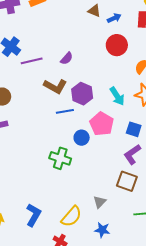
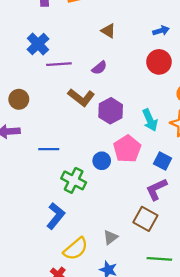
brown triangle: (94, 11) -> (108, 31), moved
blue line: (65, 111) -> (49, 149), moved
blue L-shape: (33, 215) -> (56, 216), moved

